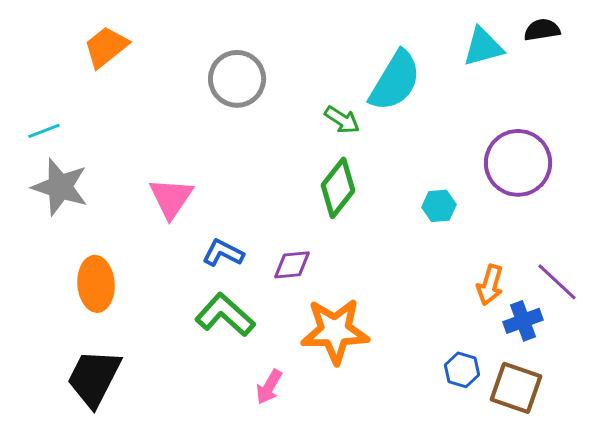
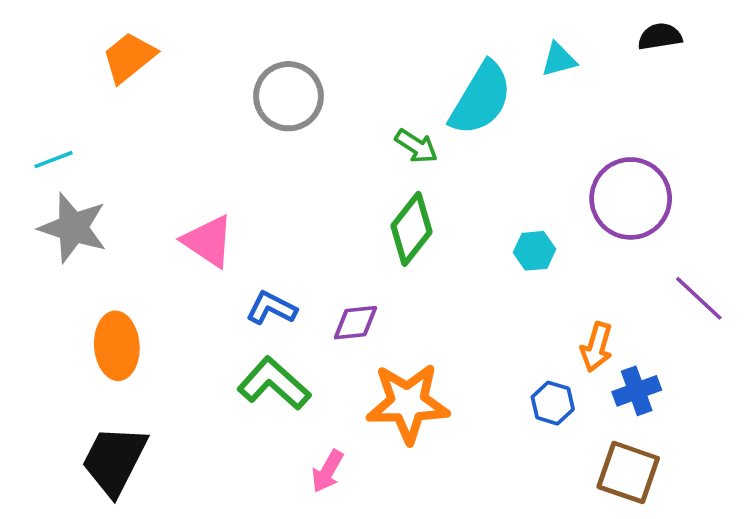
cyan triangle: (483, 47) -> (559, 60), moved, size x0.7
pink triangle: (171, 198) -> (208, 241), turned -30
purple line: (557, 282) -> (699, 298), moved
blue hexagon: (462, 370) -> (553, 403), moved

